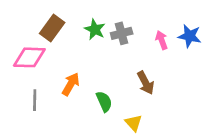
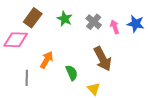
gray cross: (122, 33) -> (94, 22), moved, turned -35
brown arrow: (146, 83) -> (103, 59), size x1.4
gray line: (35, 100) -> (27, 78), moved

